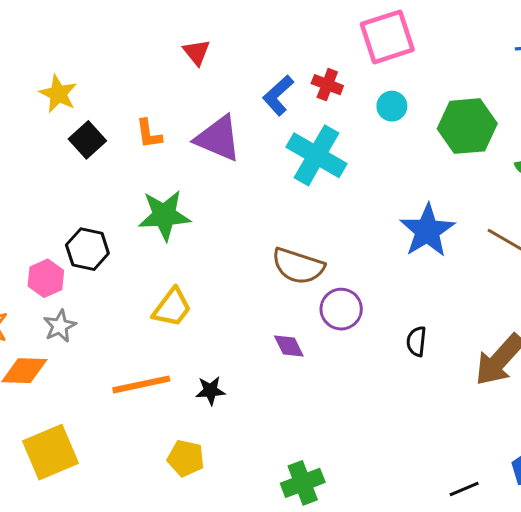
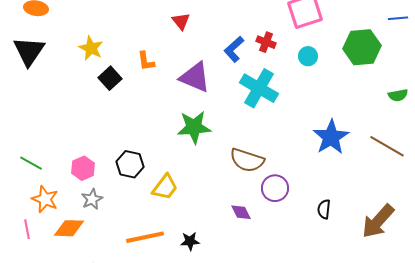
green hexagon: (467, 126) -> (362, 47), moved
orange L-shape: (149, 134) -> (146, 61), moved
green star: (164, 215) -> (194, 127), moved
black hexagon: (87, 249) -> (130, 164), moved

